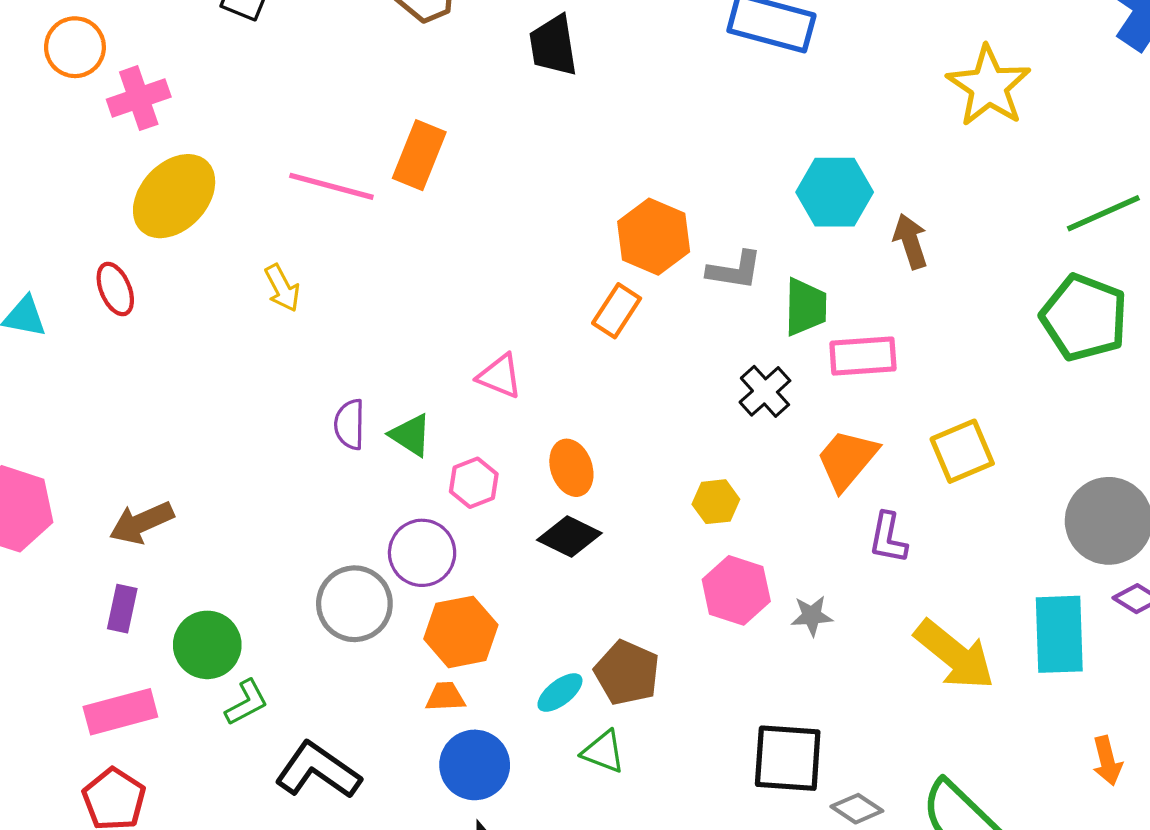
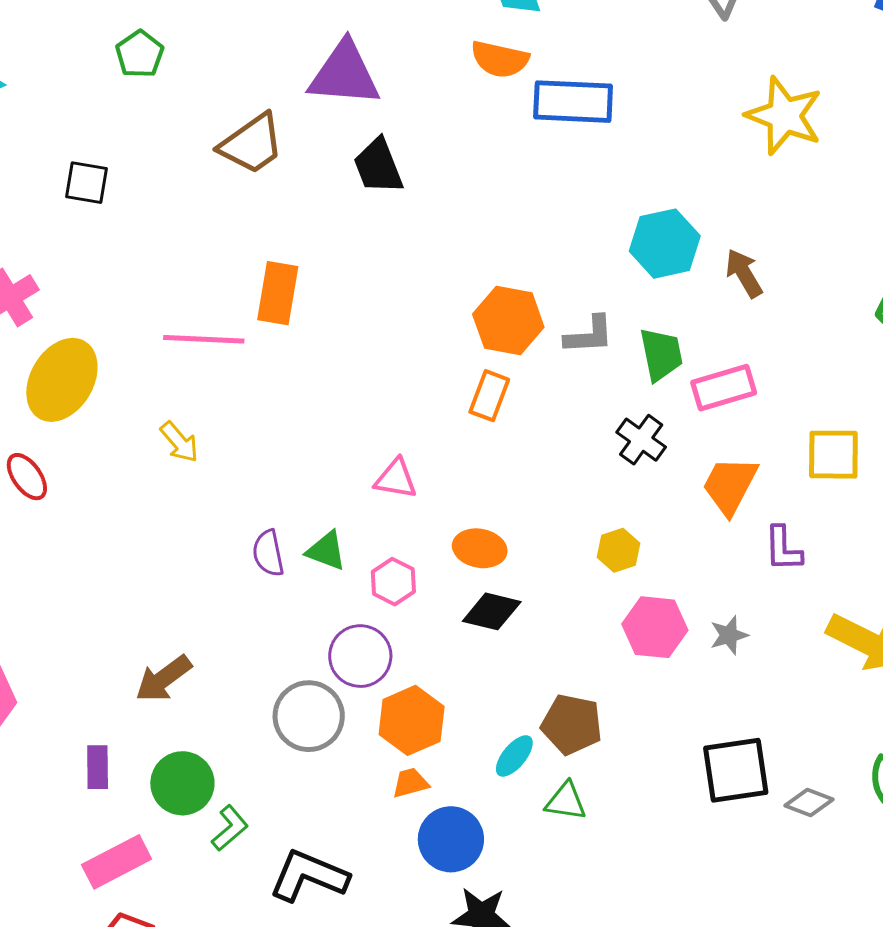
yellow square: (962, 451) -> (833, 455), turned 36
orange ellipse: (571, 468) -> (480, 548), turned -48
brown arrow: (141, 523) -> (164, 679), moved

